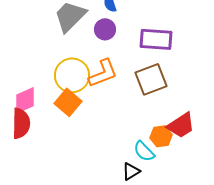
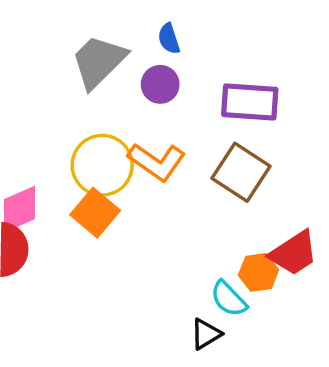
orange L-shape: (103, 73) -> (157, 162), turned 56
brown square: (151, 79) -> (241, 172), turned -36

